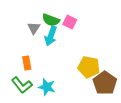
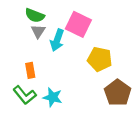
green semicircle: (51, 20) -> (35, 15), moved
pink square: (70, 22) -> (78, 24), size x1.6
yellow pentagon: (89, 67) -> (100, 59), moved

